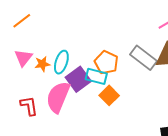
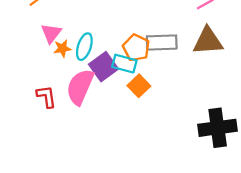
pink triangle: (23, 58) -> (51, 33), moved
gray rectangle: (143, 58) -> (162, 42), moved, turned -40

